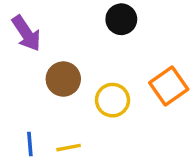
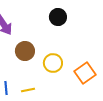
orange square: (169, 86) -> (85, 73), moved

